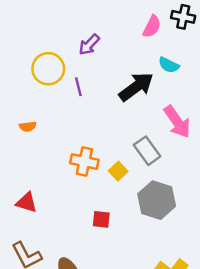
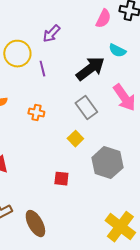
gray rectangle: (147, 151) -> (86, 108), moved
orange cross: (84, 162) -> (36, 113), moved, size x0.7

